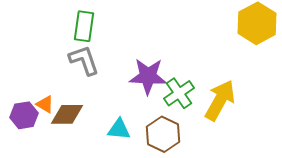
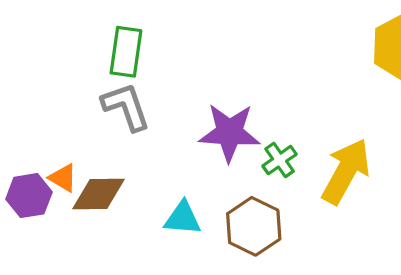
green cross: (179, 93) -> (280, 160), size x0.7

